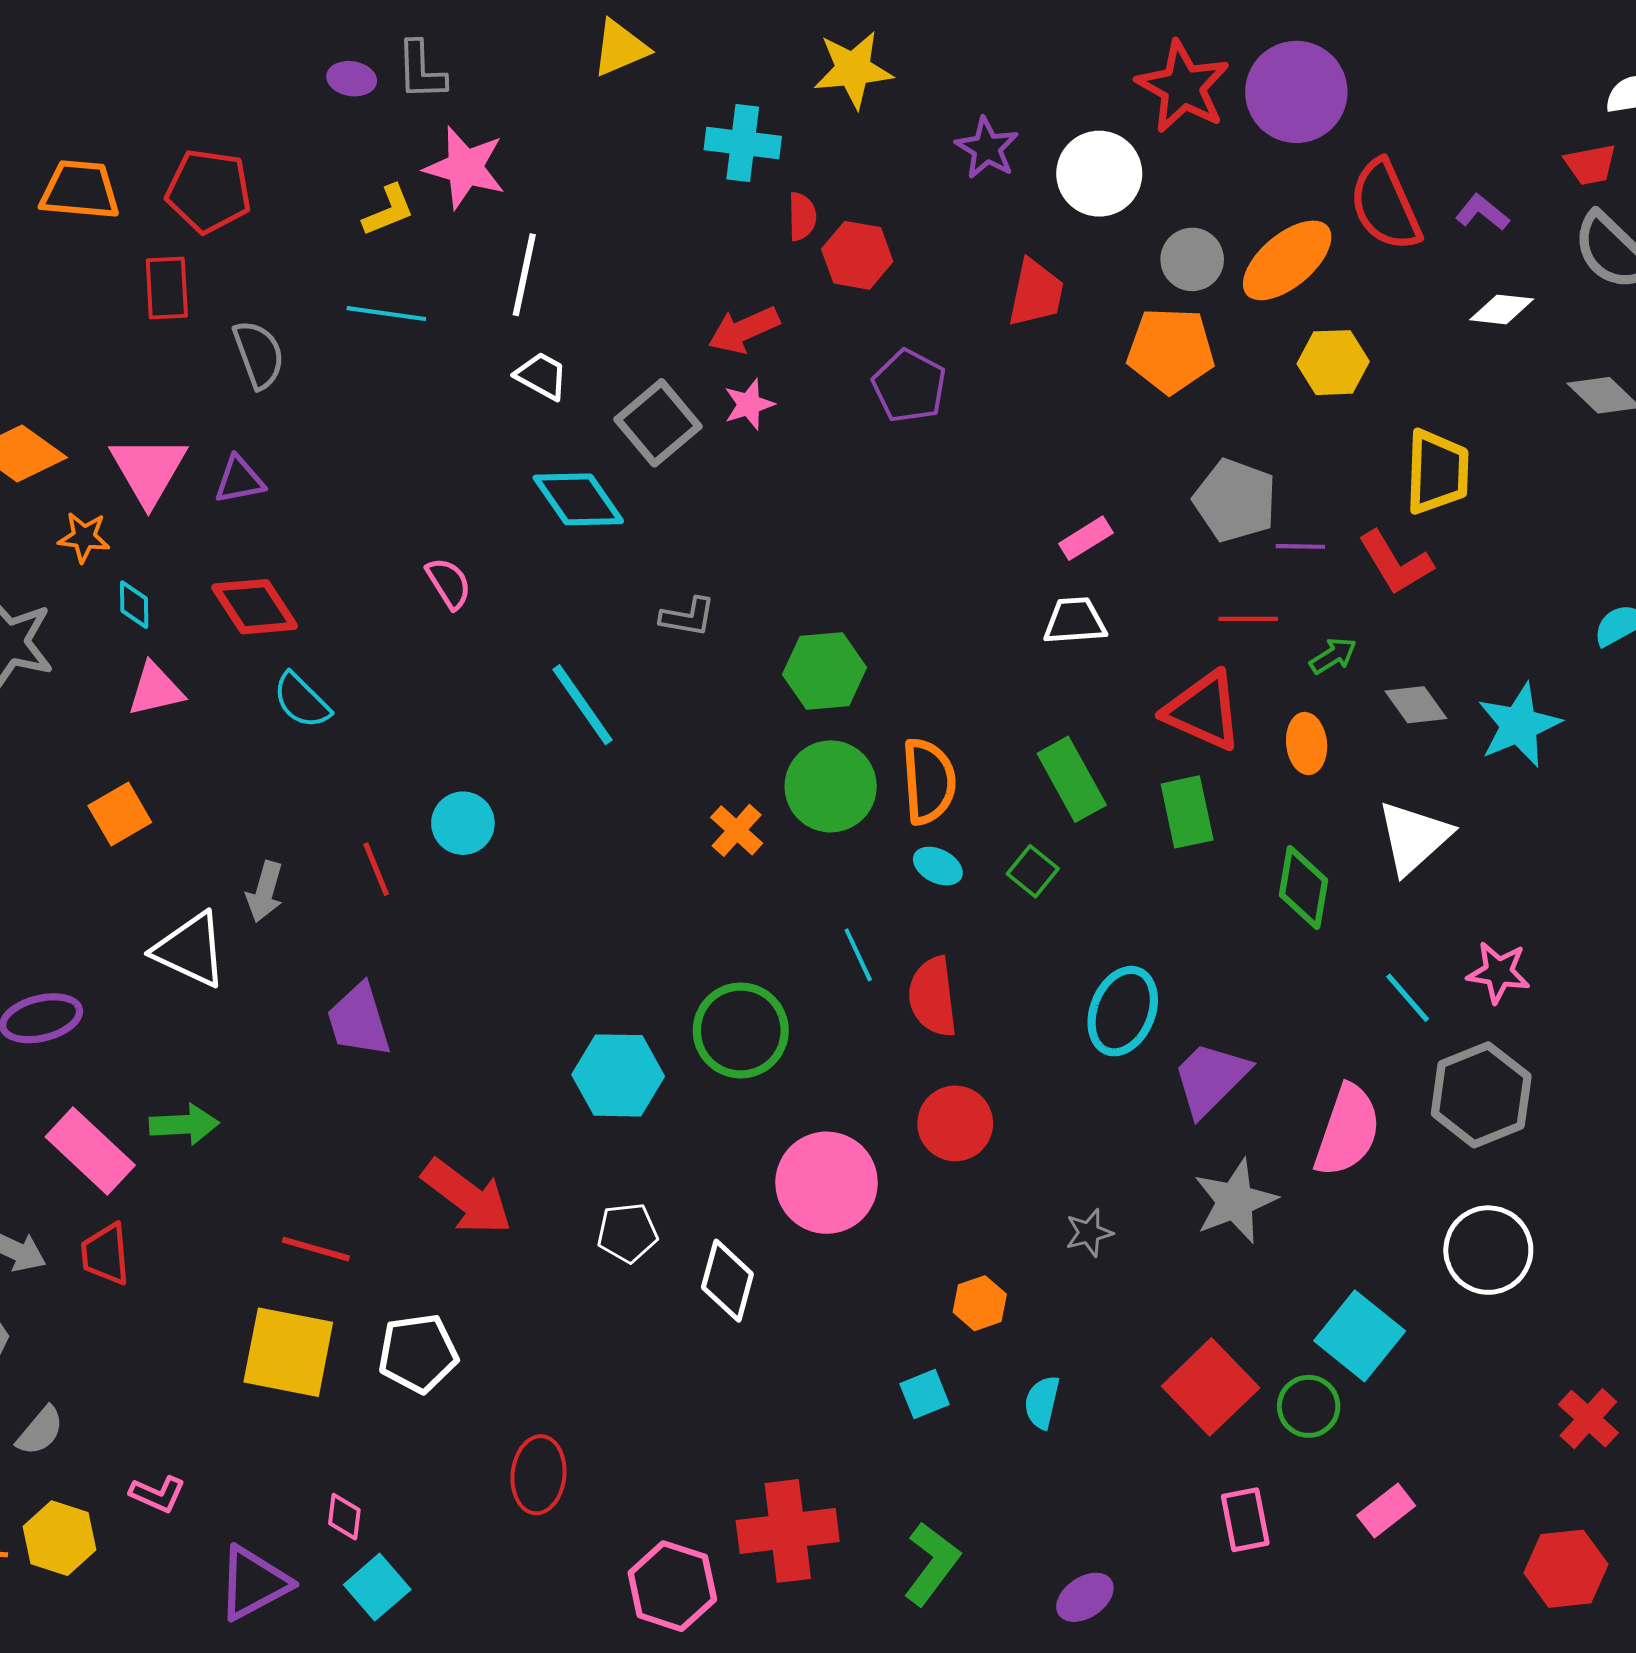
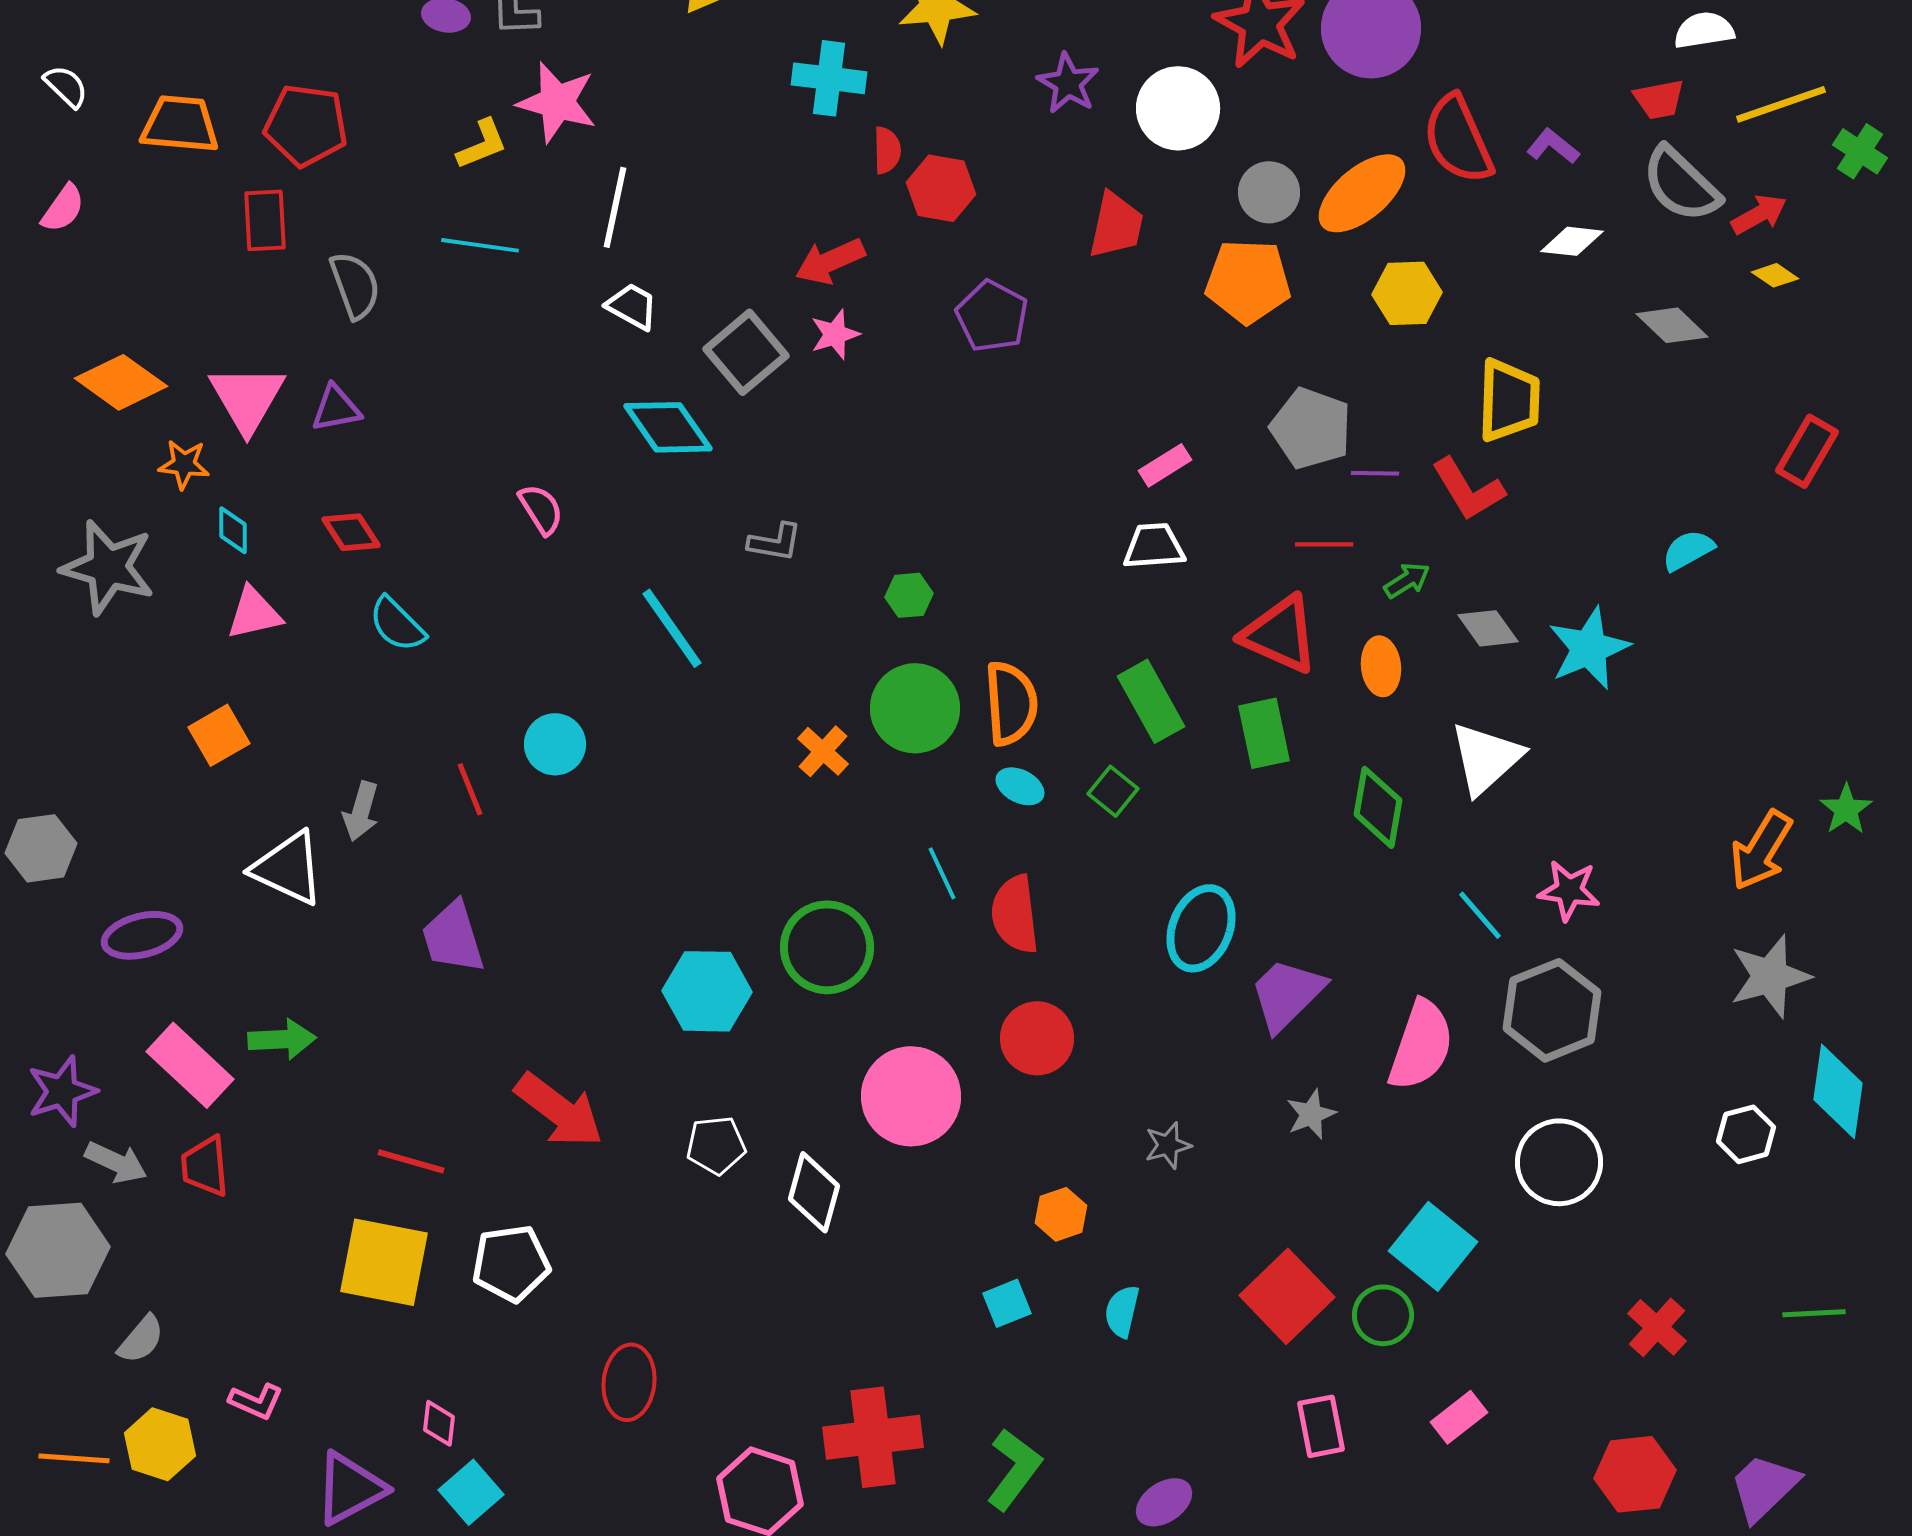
red diamond: (255, 607) -> (351, 532), size x0.7
green hexagon: (824, 671) -> (909, 595), size x0.6
gray star: (1235, 1201) -> (1311, 1114), size x0.6

